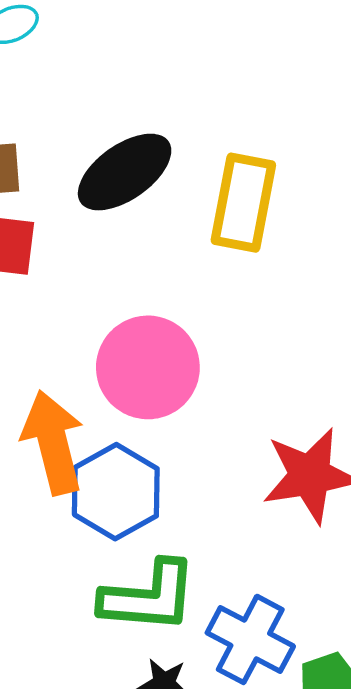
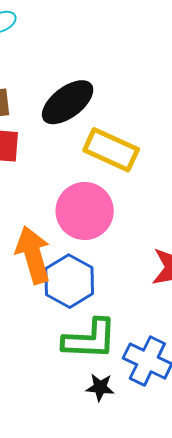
yellow rectangle: (243, 203) -> (111, 150), moved, turned -74

